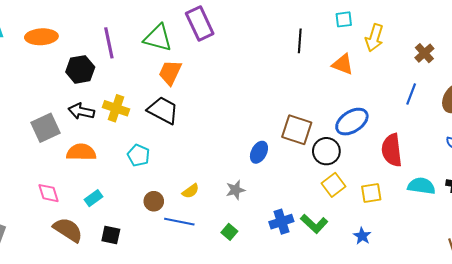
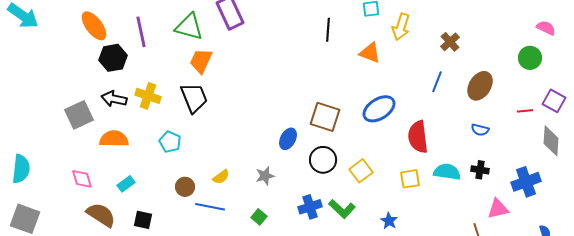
orange ellipse: (41, 37) -> (94, 26), moved, turned 56
black trapezoid: (163, 110) -> (194, 98), turned 40
black circle: (326, 151) -> (323, 160), moved
yellow square: (371, 193) -> (410, 179), moved

